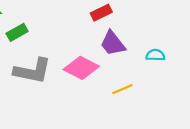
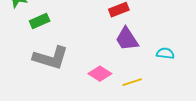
pink diamond: (81, 68) -> (100, 74), moved, size x0.7

